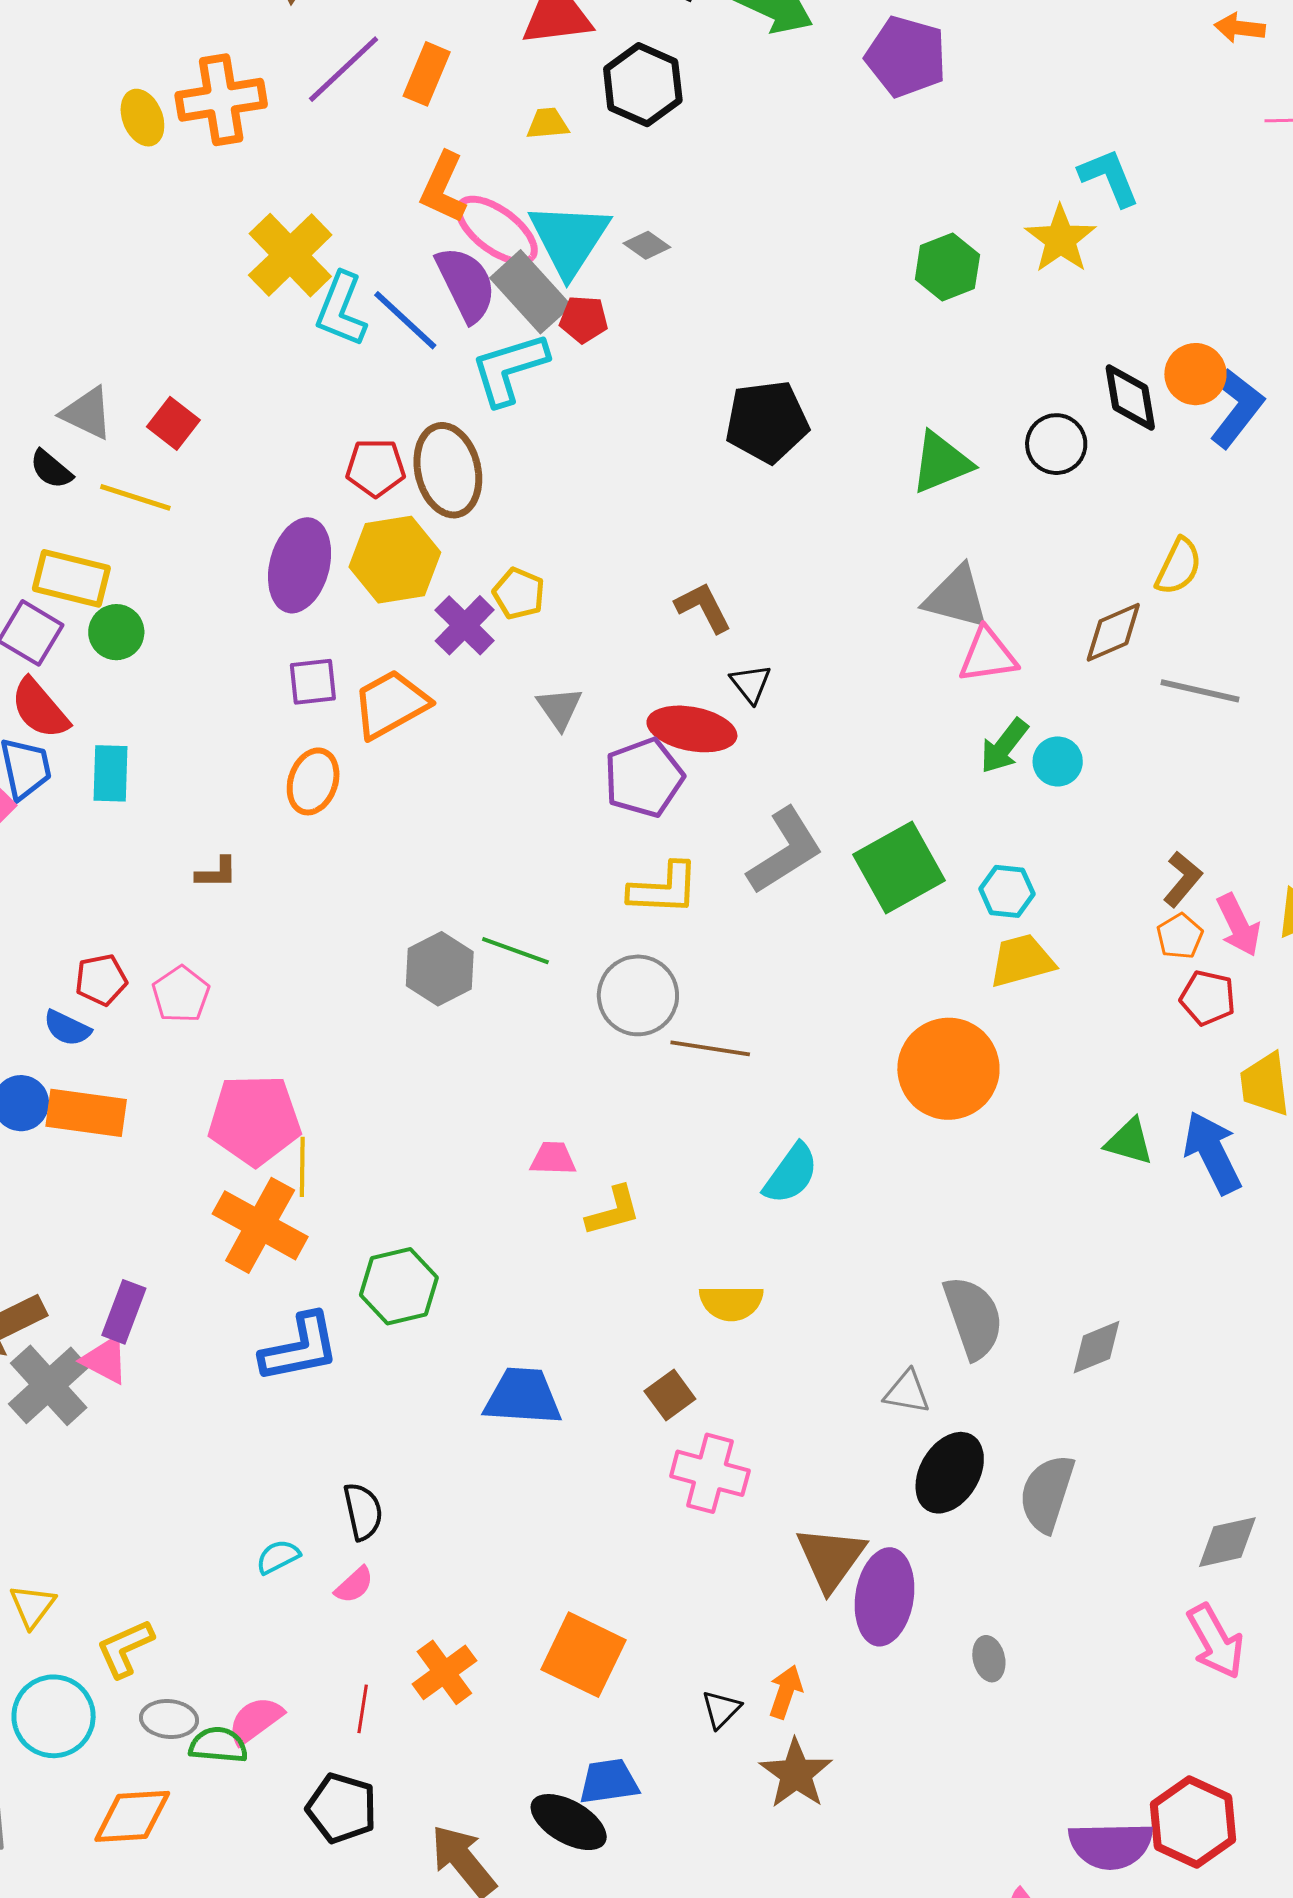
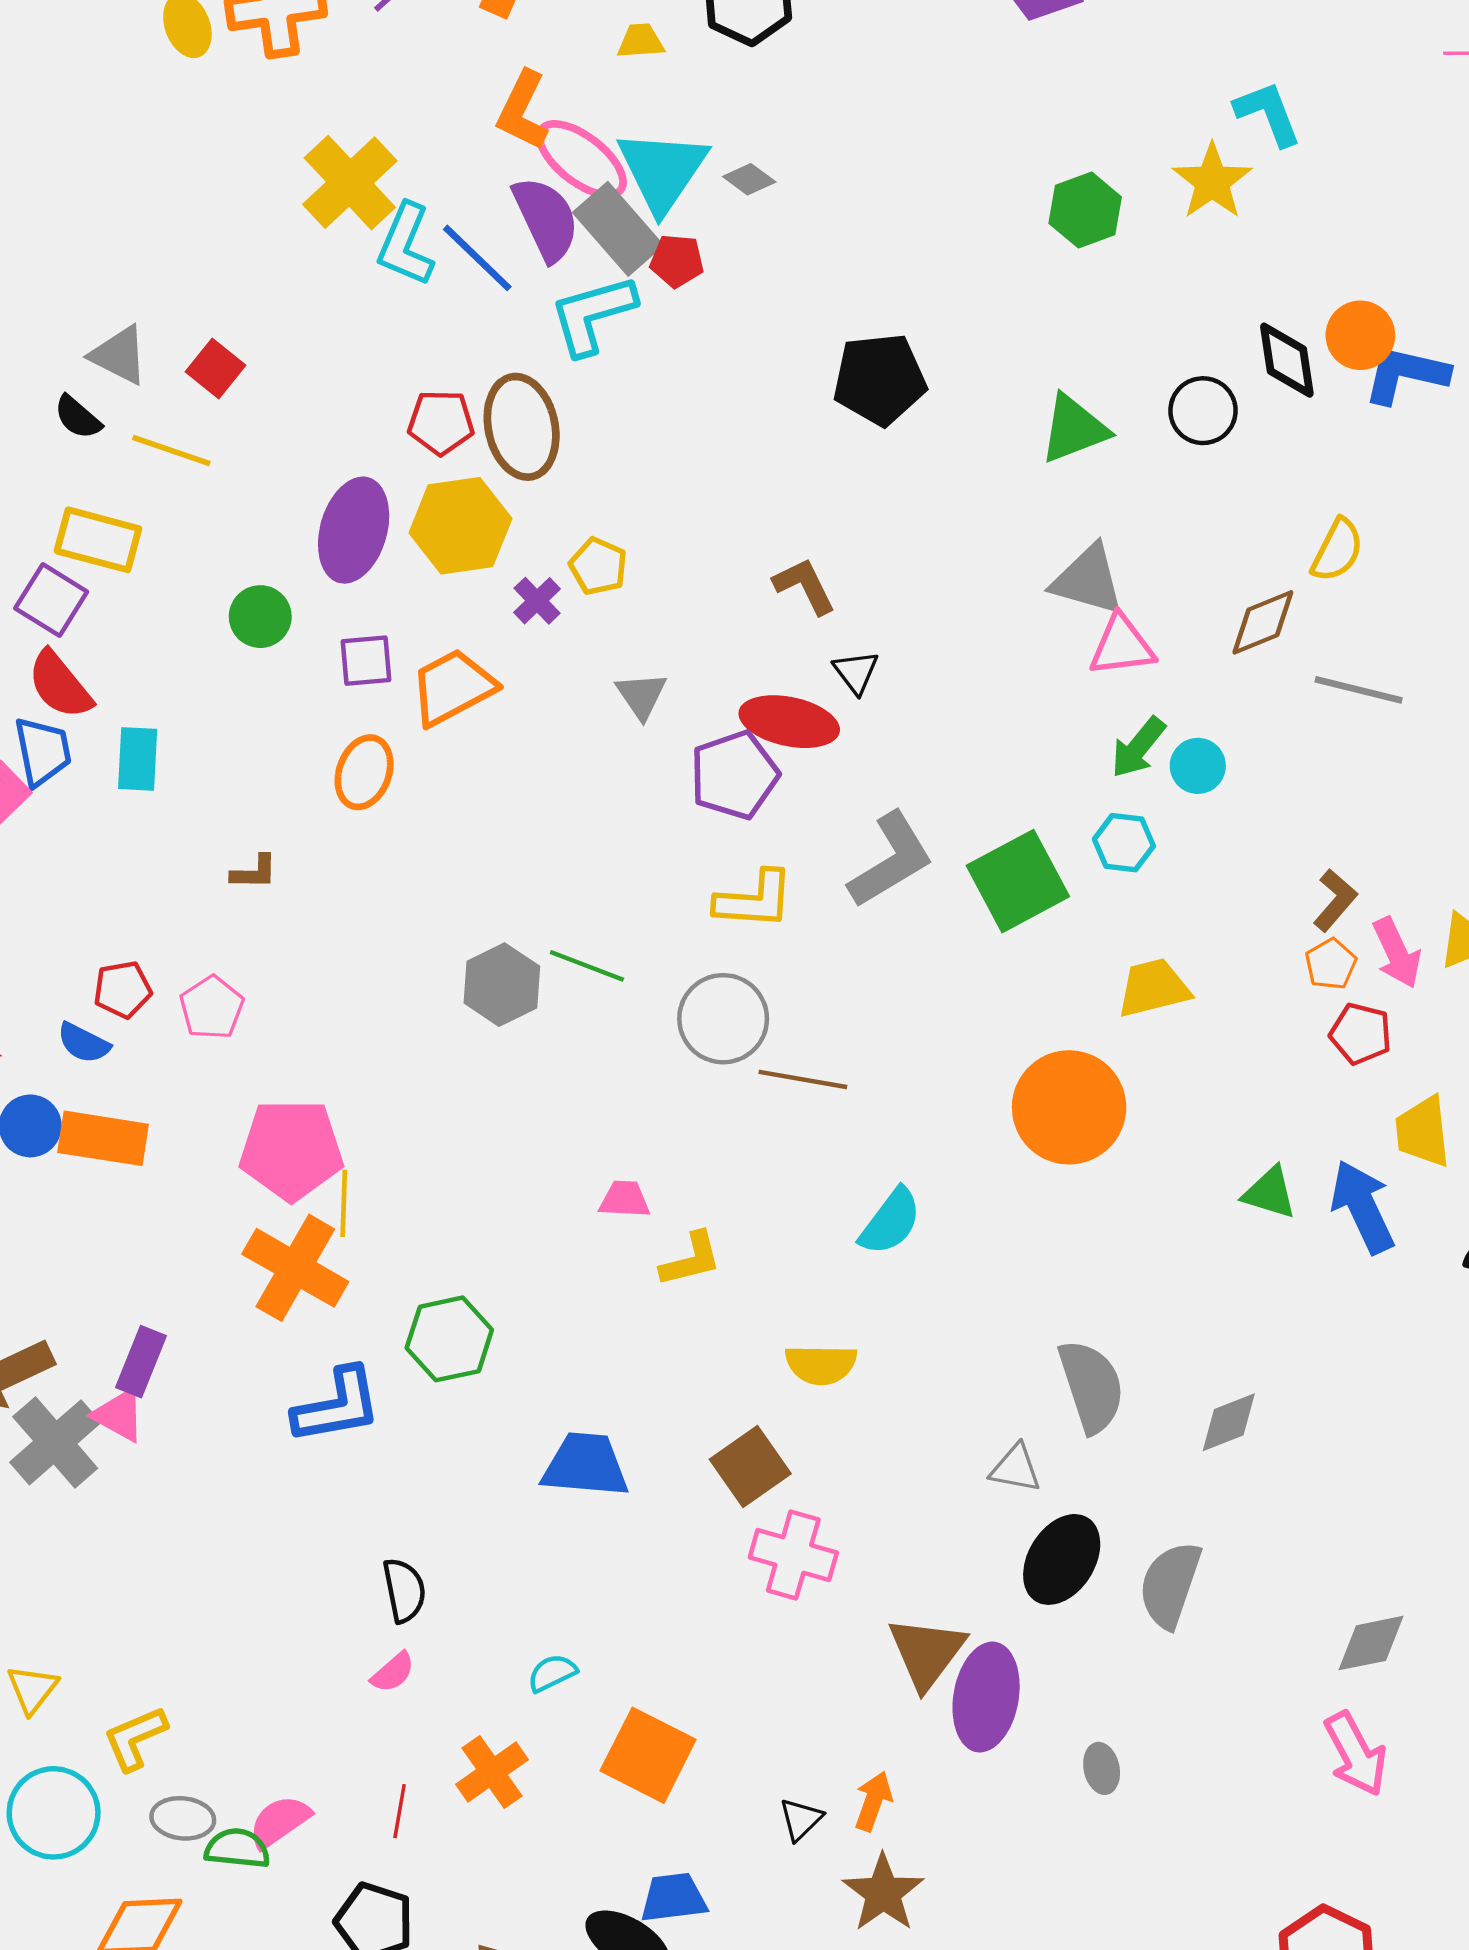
blue L-shape: (1237, 408) -> (1406, 374), turned -116
purple cross: (465, 625) -> (537, 601), size x0.7
green circle: (116, 632) -> (260, 617), moved
cyan hexagon: (1007, 891) -> (1124, 843), moved
brown square: (670, 1395) -> (750, 1467), size x1.4
cyan semicircle: (278, 1557) -> (552, 1673), moved

